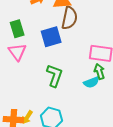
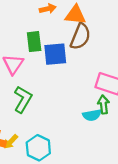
green rectangle: (17, 29) -> (34, 42), moved
green L-shape: (55, 76) -> (23, 99), moved

